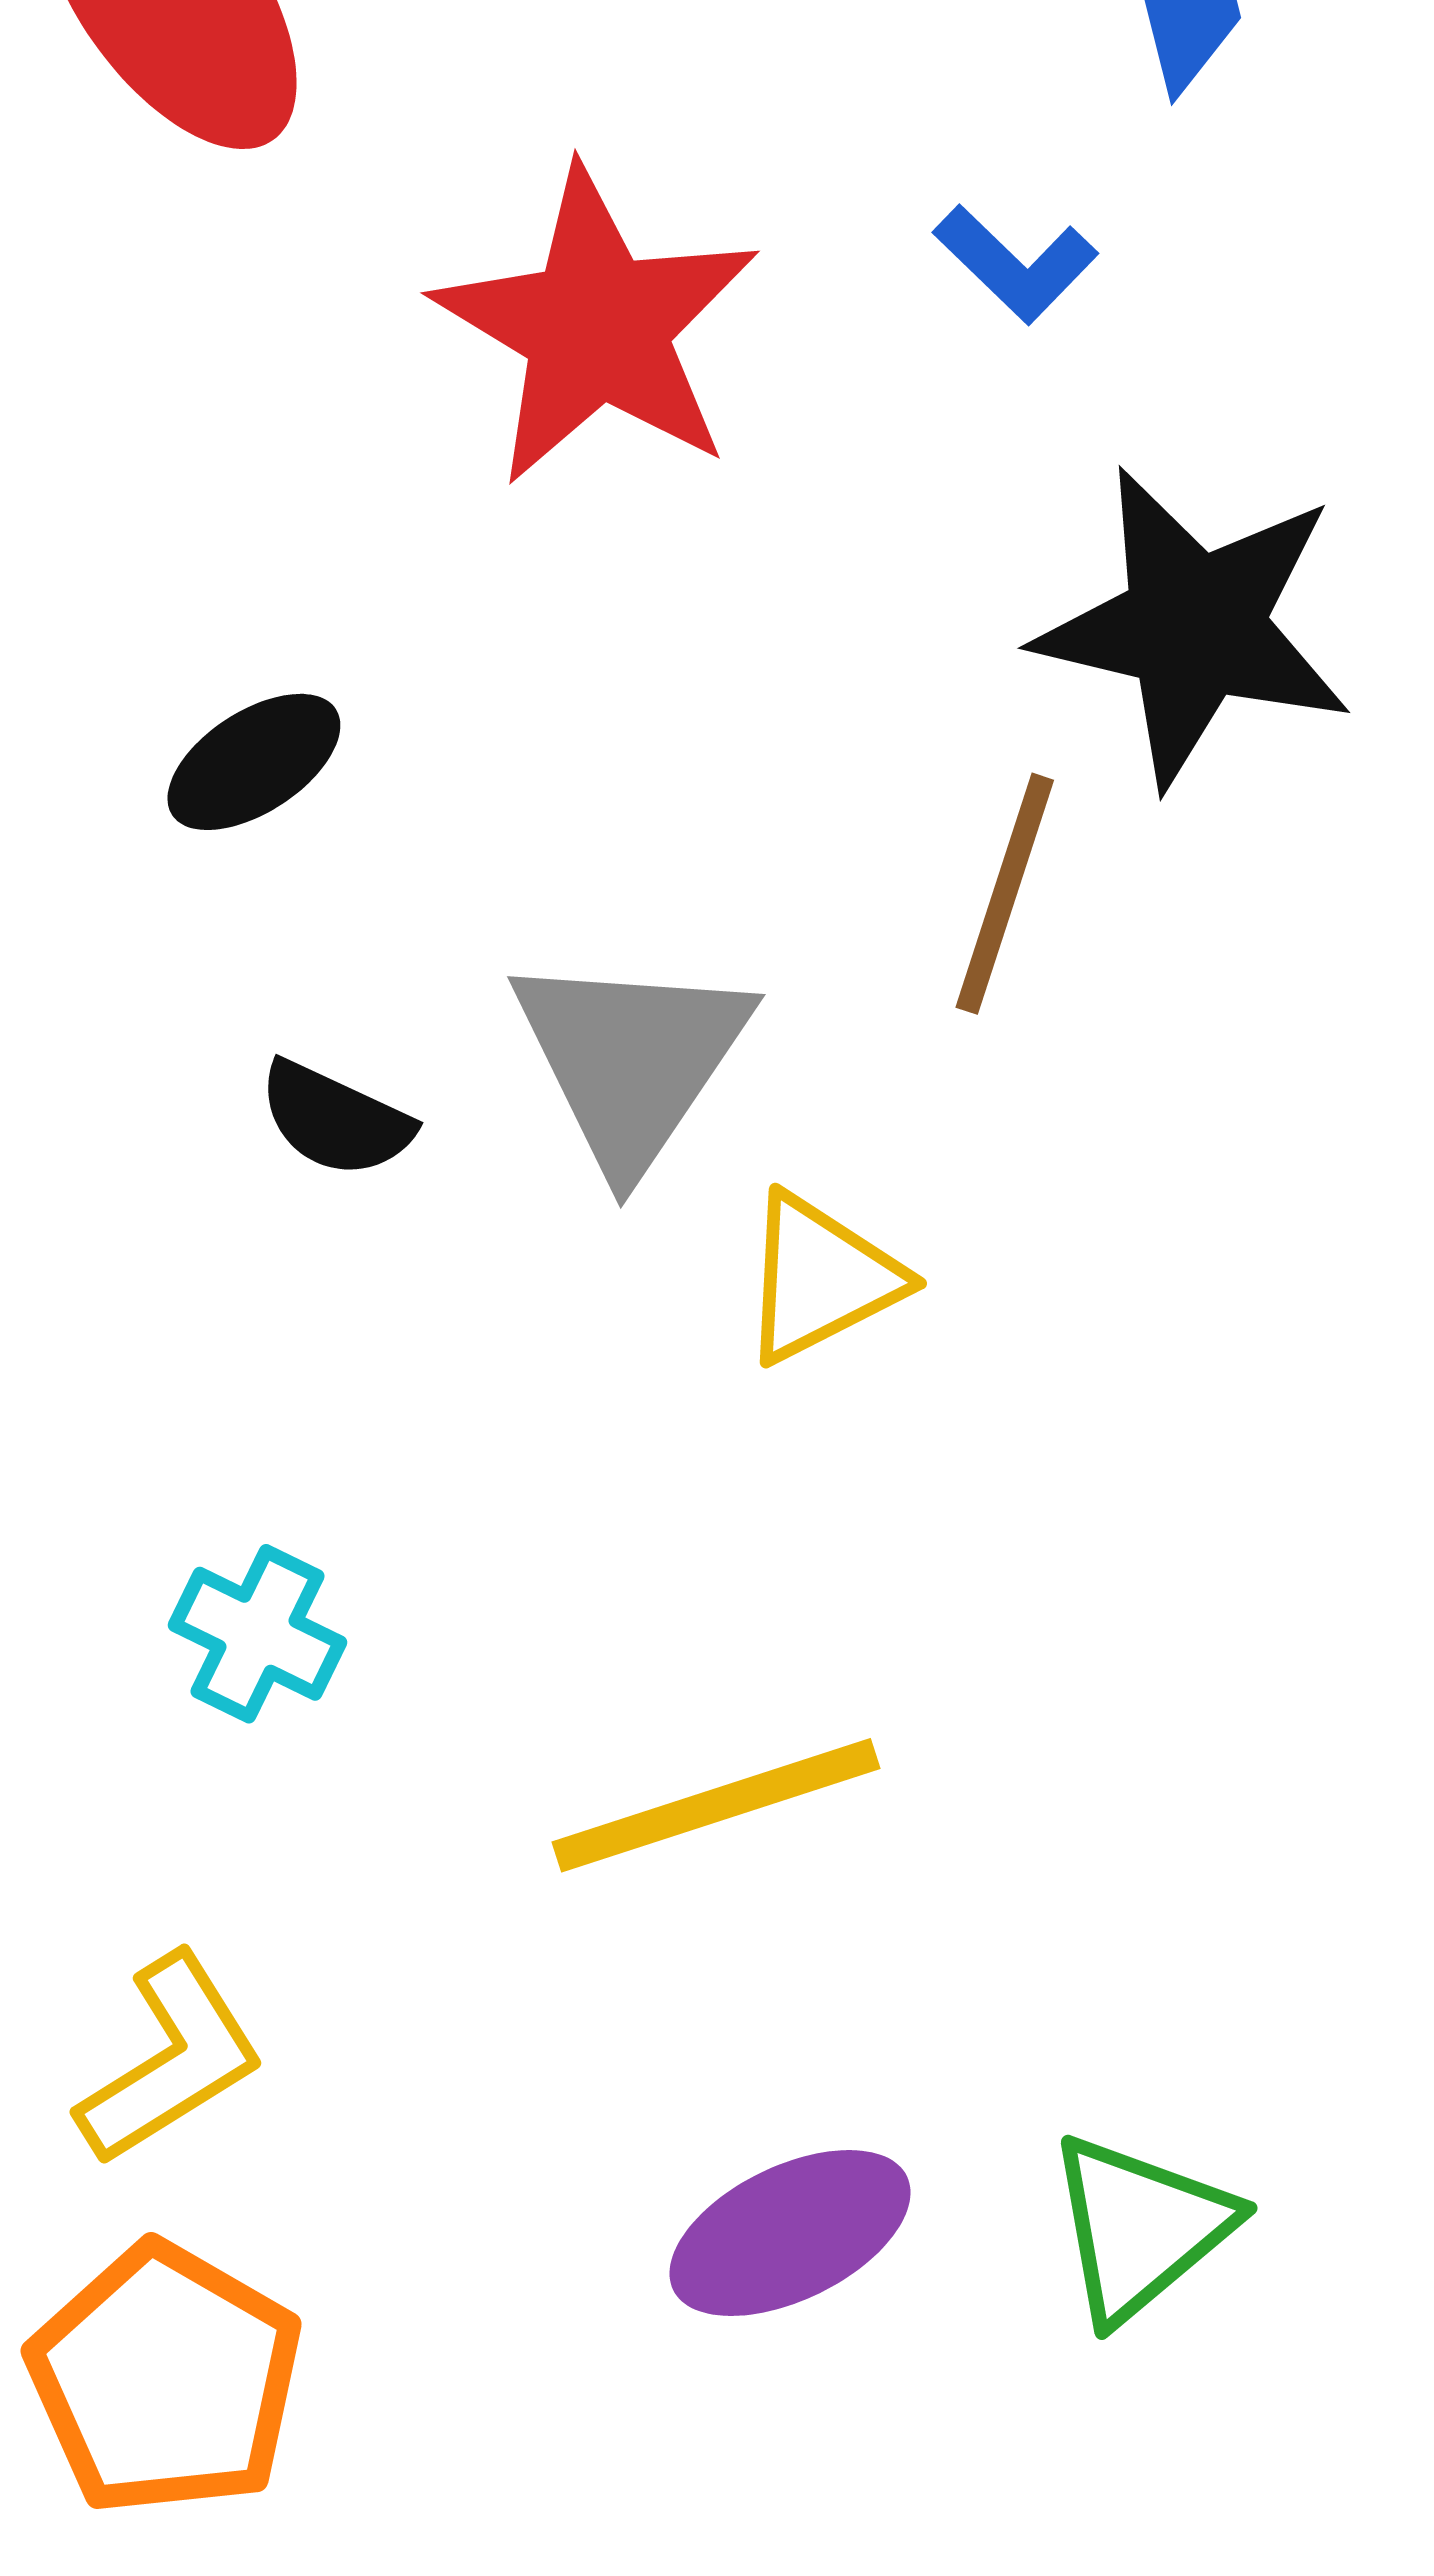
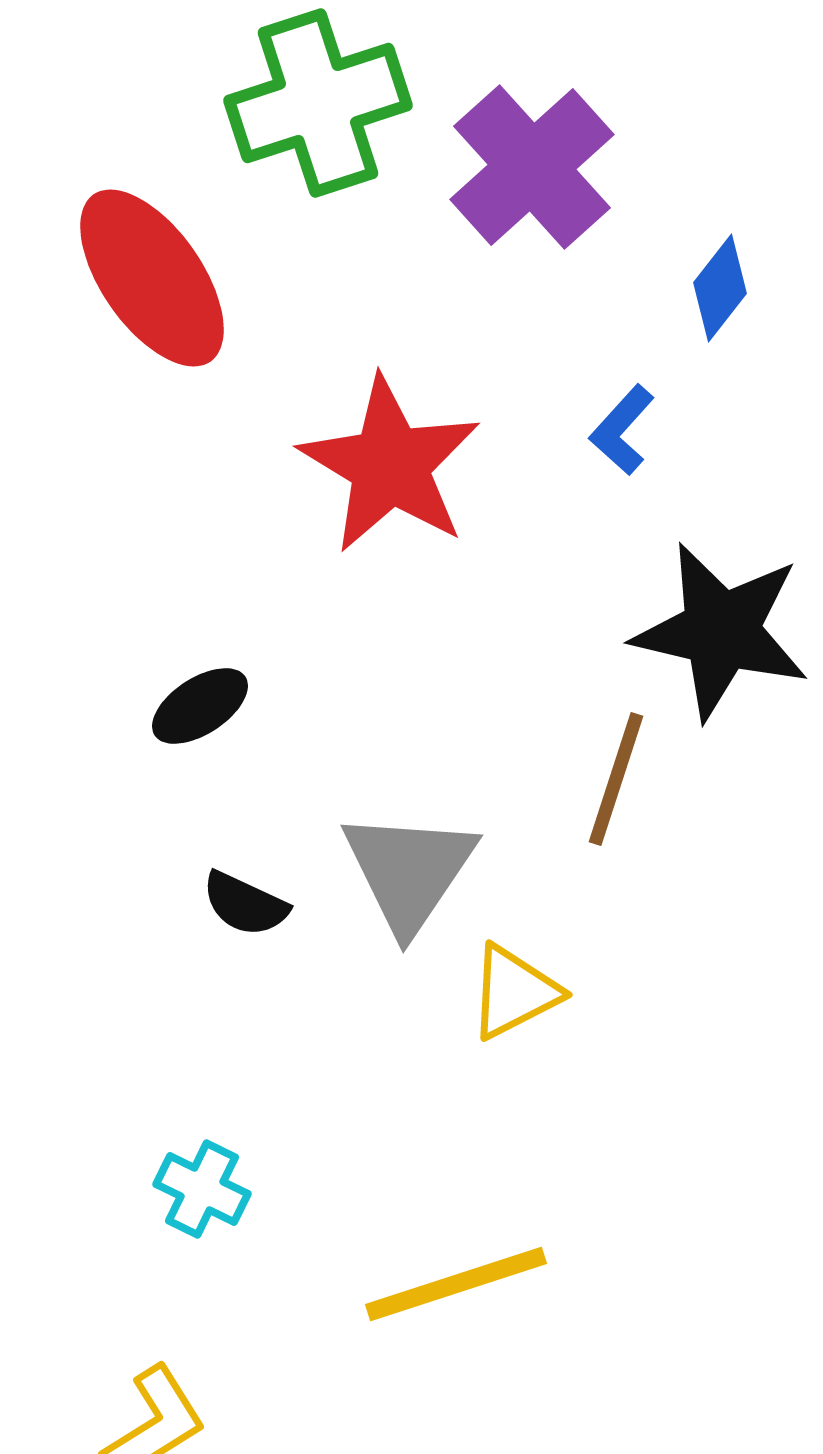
blue L-shape: (1016, 264) -> (622, 430), turned 88

